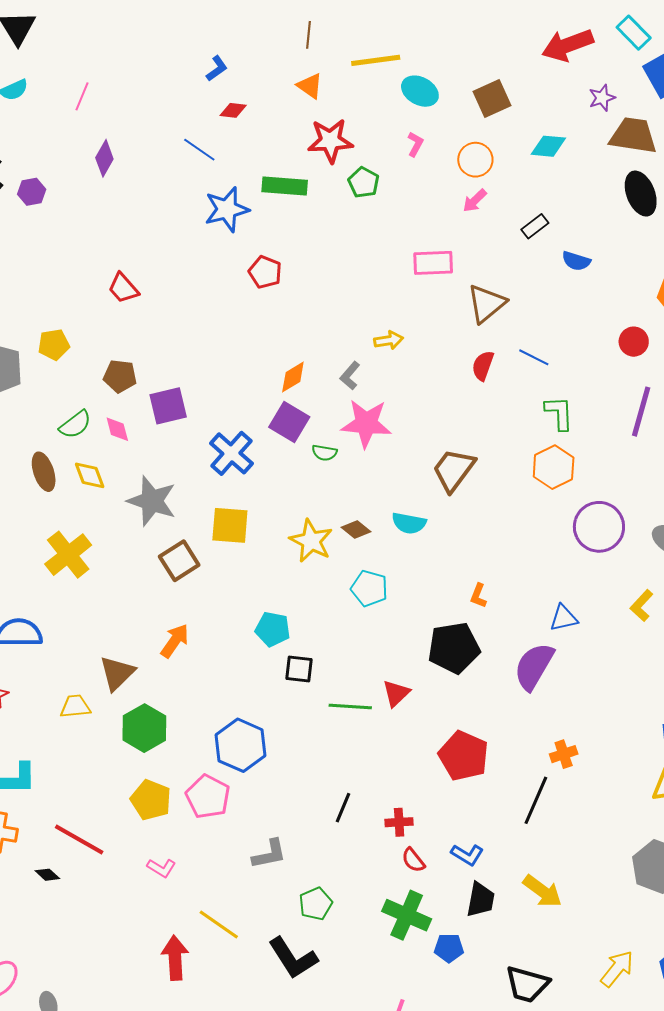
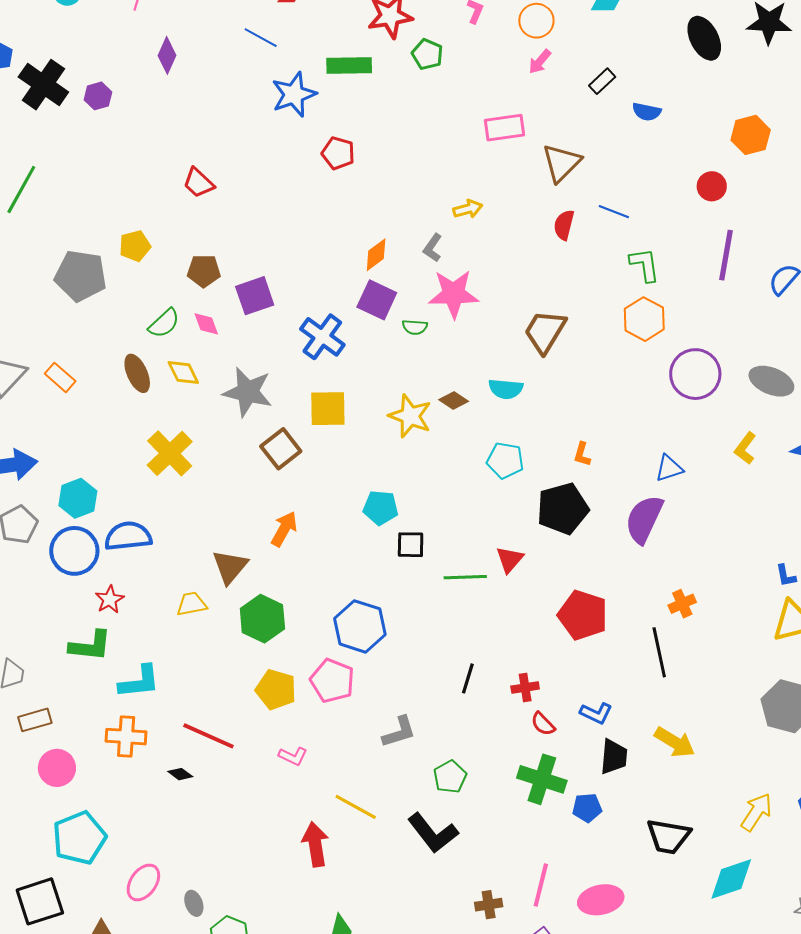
cyan pentagon: (369, 588) -> (505, 460), moved
black line: (536, 800) -> (659, 652), turned -30

